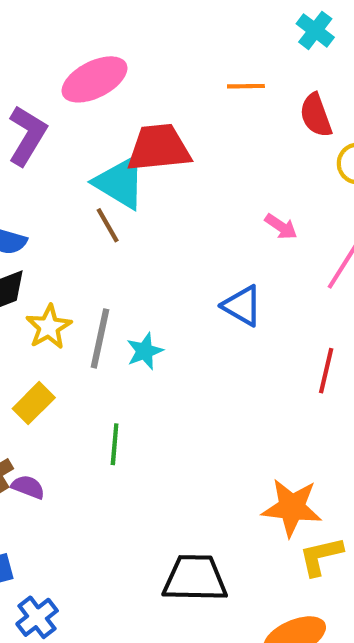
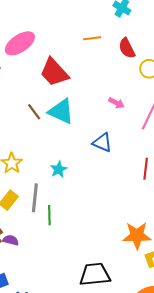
red trapezoid: (159, 148) -> (54, 72), turned -120
cyan triangle: (120, 183) -> (61, 111), moved
gray line: (100, 338) -> (35, 198), moved

